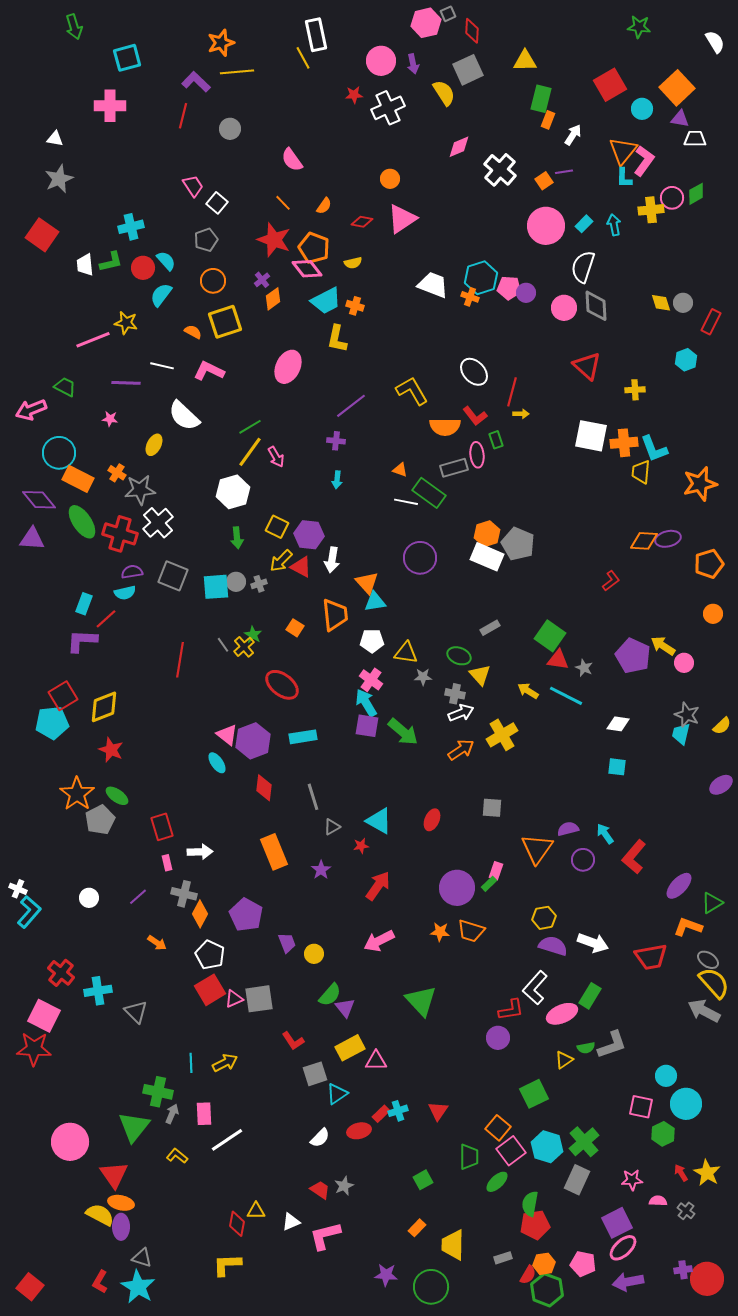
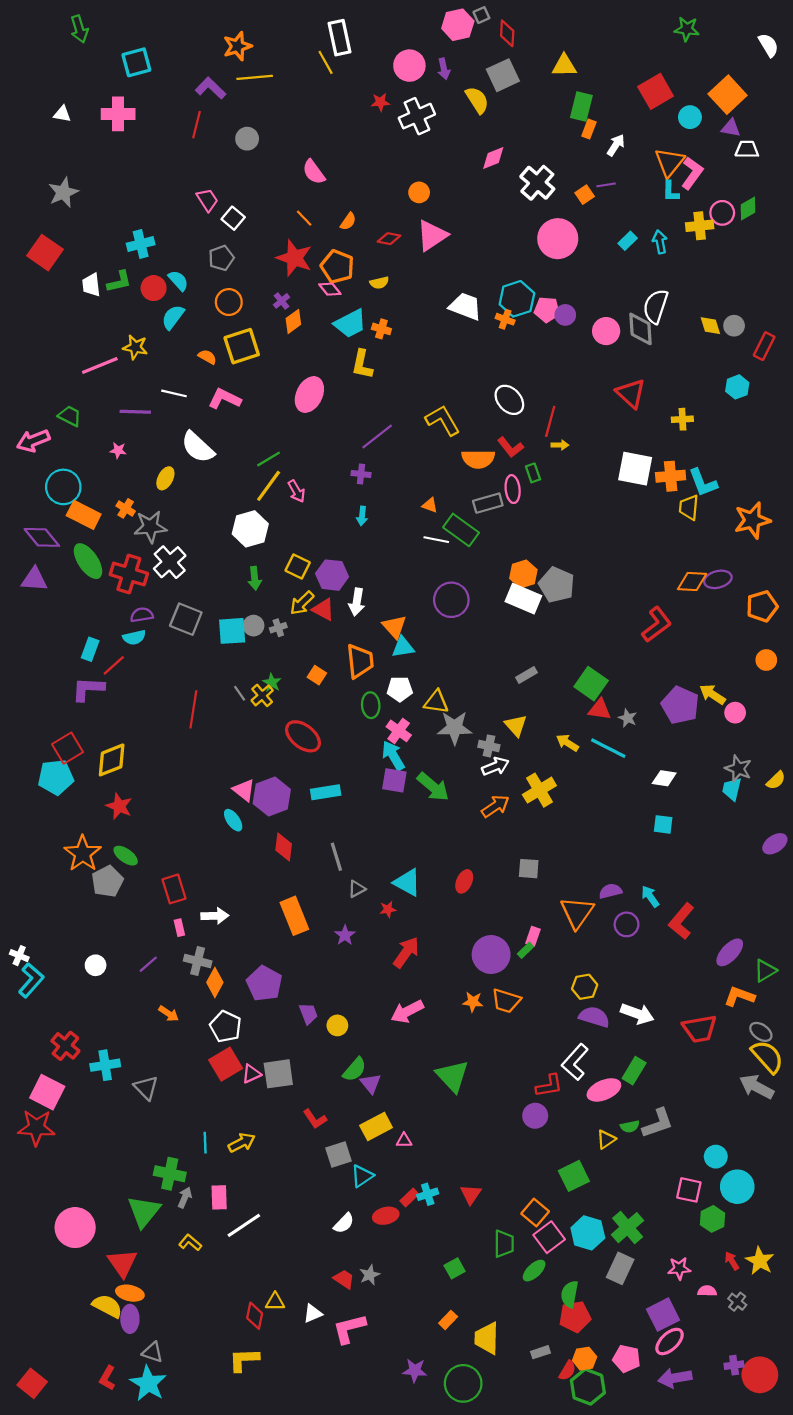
white triangle: (55, 139) -> (62, 114), moved
pink circle: (546, 226) -> (558, 239), moved
white semicircle: (583, 267) -> (656, 306), moved
pink diamond: (307, 269) -> (330, 289), size x0.7
red L-shape: (611, 581) -> (657, 625), size x1.6
green ellipse: (459, 656) -> (371, 705), moved, turned 65
gray star: (423, 677) -> (455, 728), size x1.8
pink triangle: (376, 1061) -> (404, 1140), size x0.7

